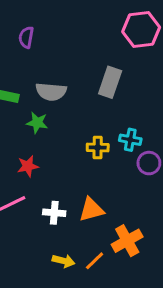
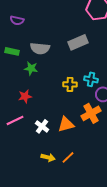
purple semicircle: (26, 37) -> (17, 20), moved, turned -88
gray rectangle: (110, 82) -> (78, 42), turned 48
white cross: (54, 213) -> (42, 126), turned 32
orange cross: (127, 241) -> (91, 113), moved

